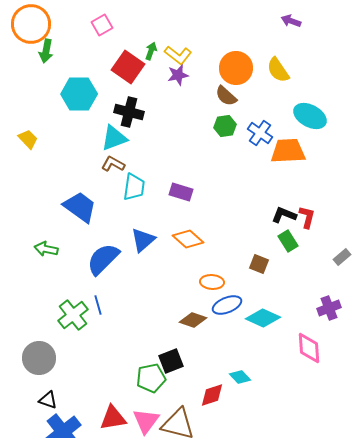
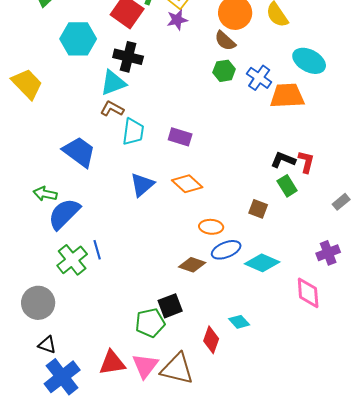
yellow trapezoid: (28, 139) -> (27, 84), size x1.6
blue semicircle: (103, 259) -> (64, 214), moved
red diamond: (212, 395) -> (211, 340), turned -52

